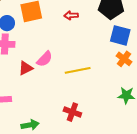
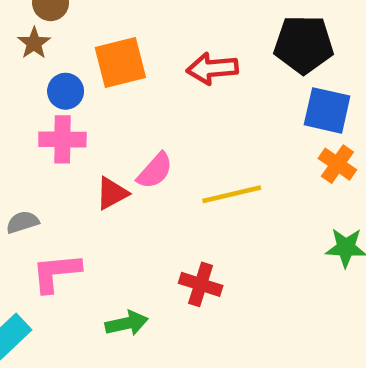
red arrow: (71, 15) -> (212, 68), size x1.5
red cross: (72, 112) -> (201, 284), moved

